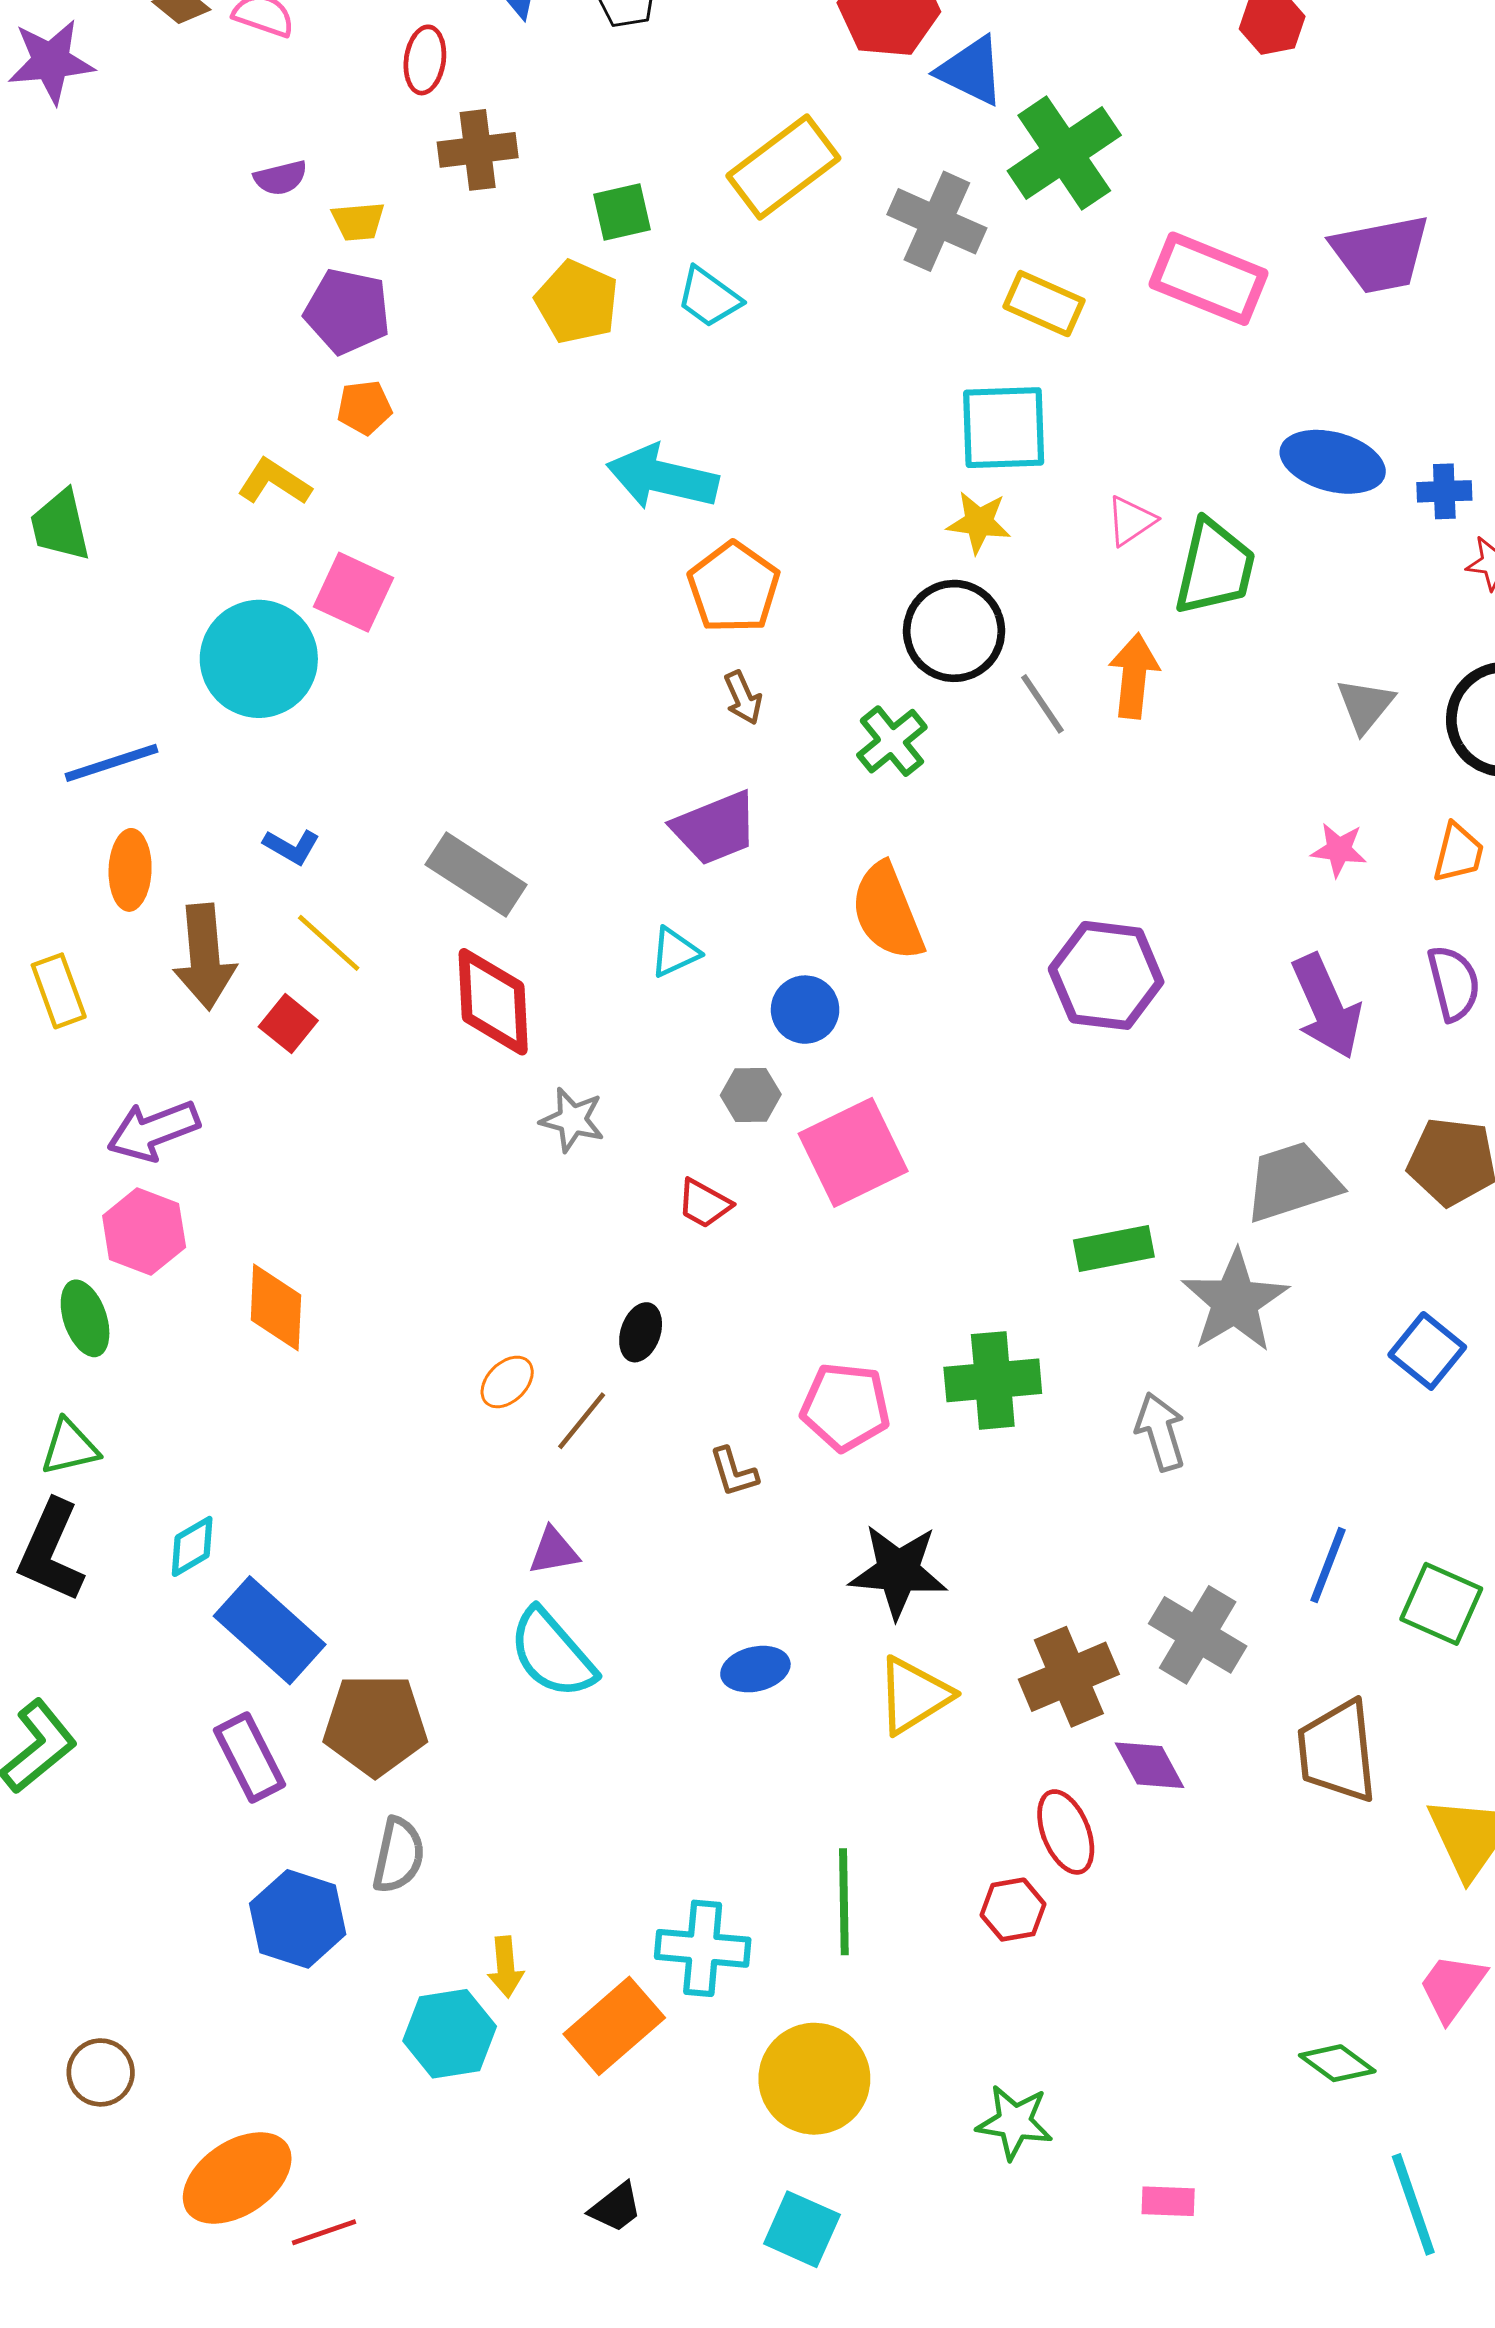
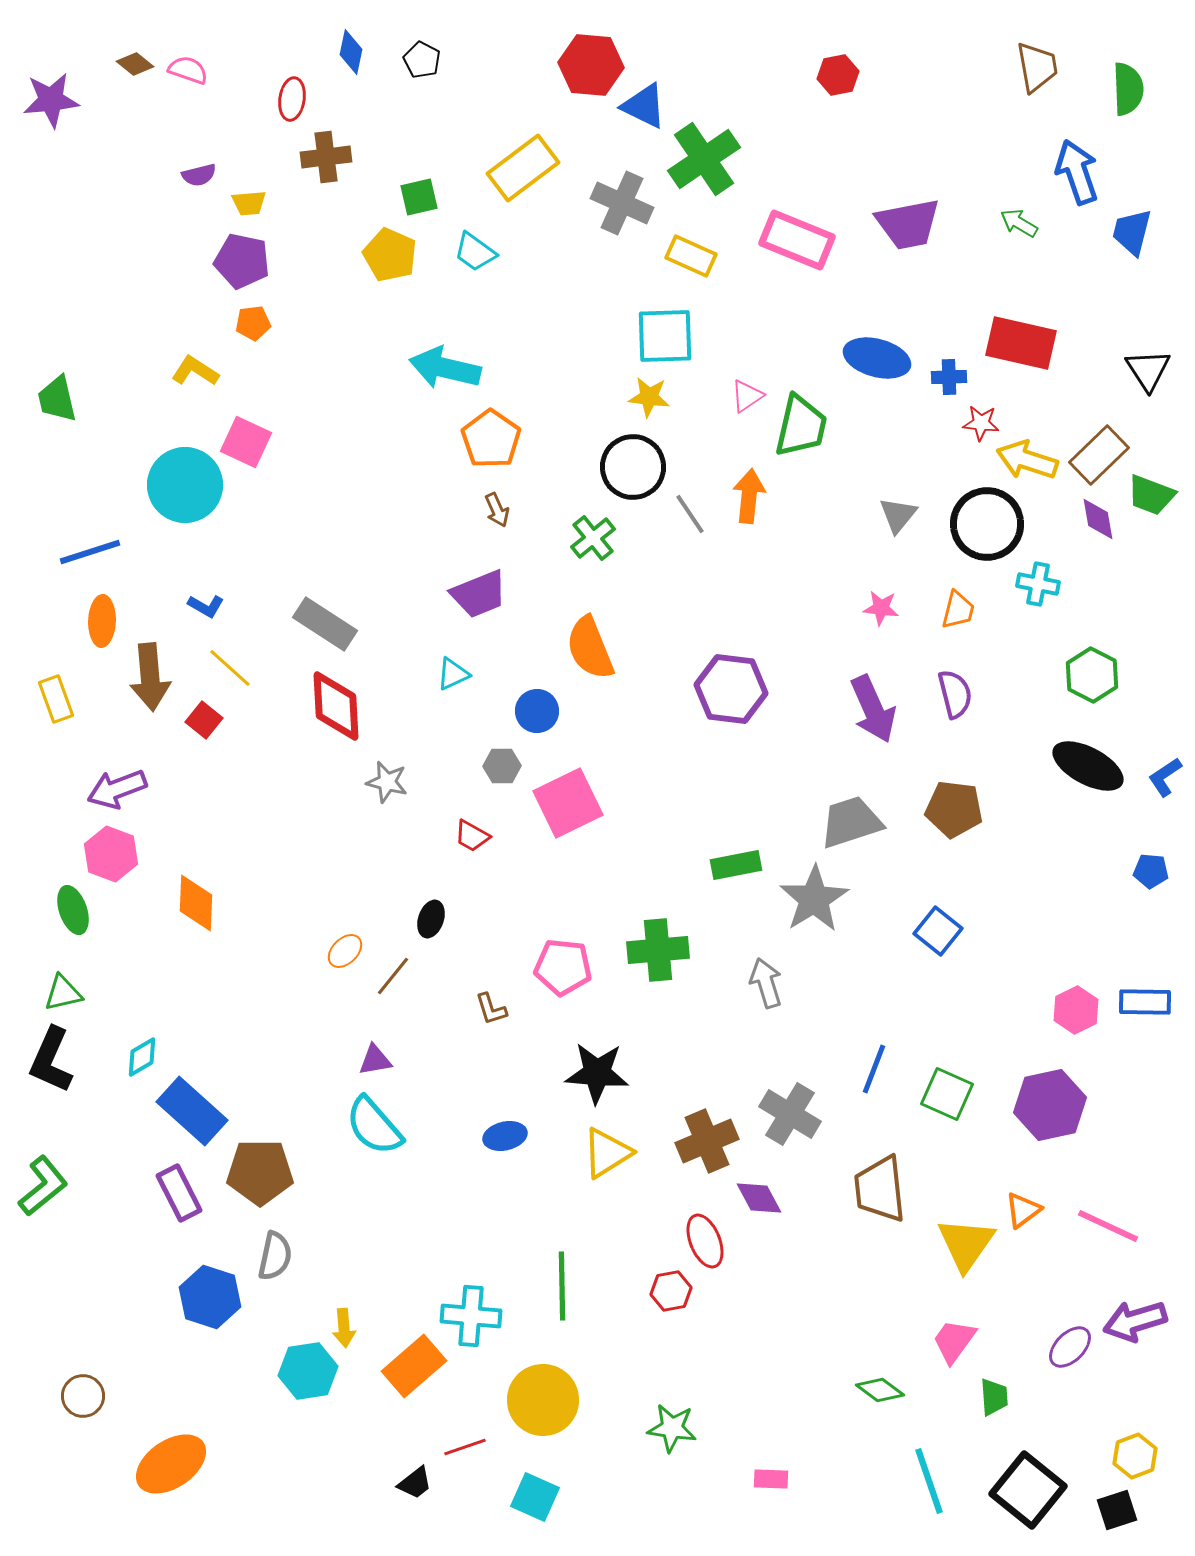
red line: (324, 2232) -> (465, 1447), moved

